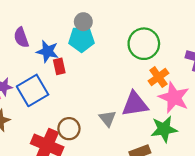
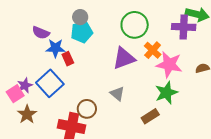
purple semicircle: (21, 37) -> (41, 33), moved, turned -36
purple triangle: (135, 104) -> (124, 58), moved

